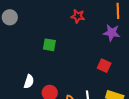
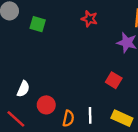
green square: (49, 45) -> (38, 24), moved

